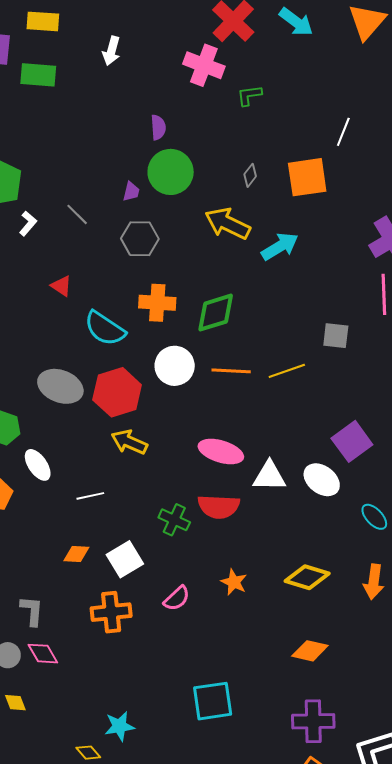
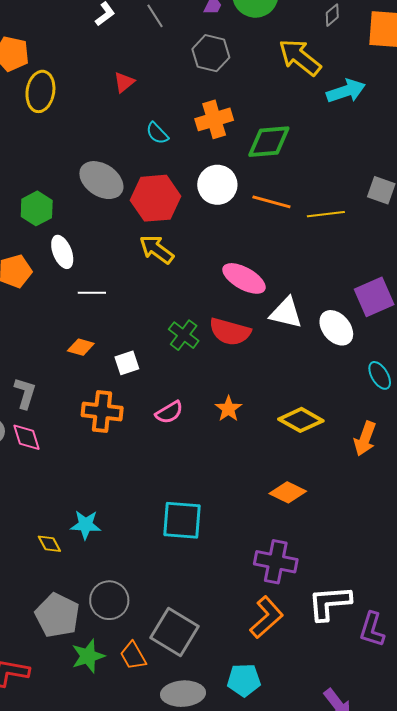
red triangle: (61, 286) -> (124, 82), turned 35
orange cross: (157, 303) -> (214, 119), turned -33
cyan semicircle: (105, 328) -> (157, 133), size x0.6
white line: (90, 496) -> (92, 293), moved
white square: (125, 559) -> (127, 363), size x0.7

